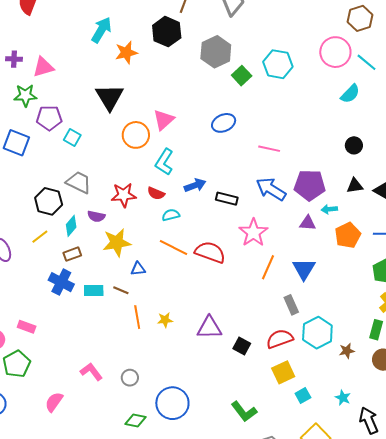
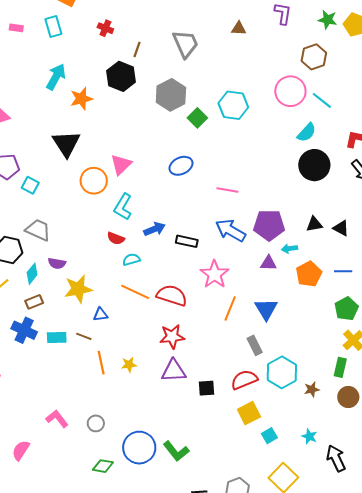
black circle: (354, 145) -> (314, 165), moved, size x1.8
red star: (124, 195) -> (172, 337), moved
black square: (242, 346) -> (207, 388), turned -30
green L-shape: (244, 412) -> (176, 451), moved

